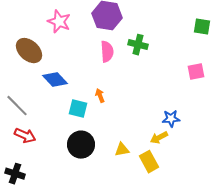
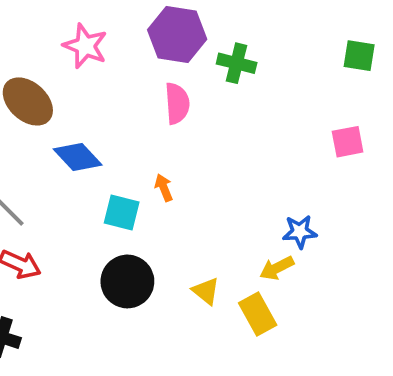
green cross: (138, 45) -> (237, 63), moved
yellow triangle: (122, 150) -> (206, 291), turned 49

